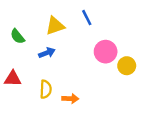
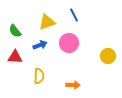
pink circle: (106, 52) -> (69, 43), moved
red triangle: (13, 79) -> (15, 57), moved
orange arrow: (70, 99) -> (73, 85), moved

